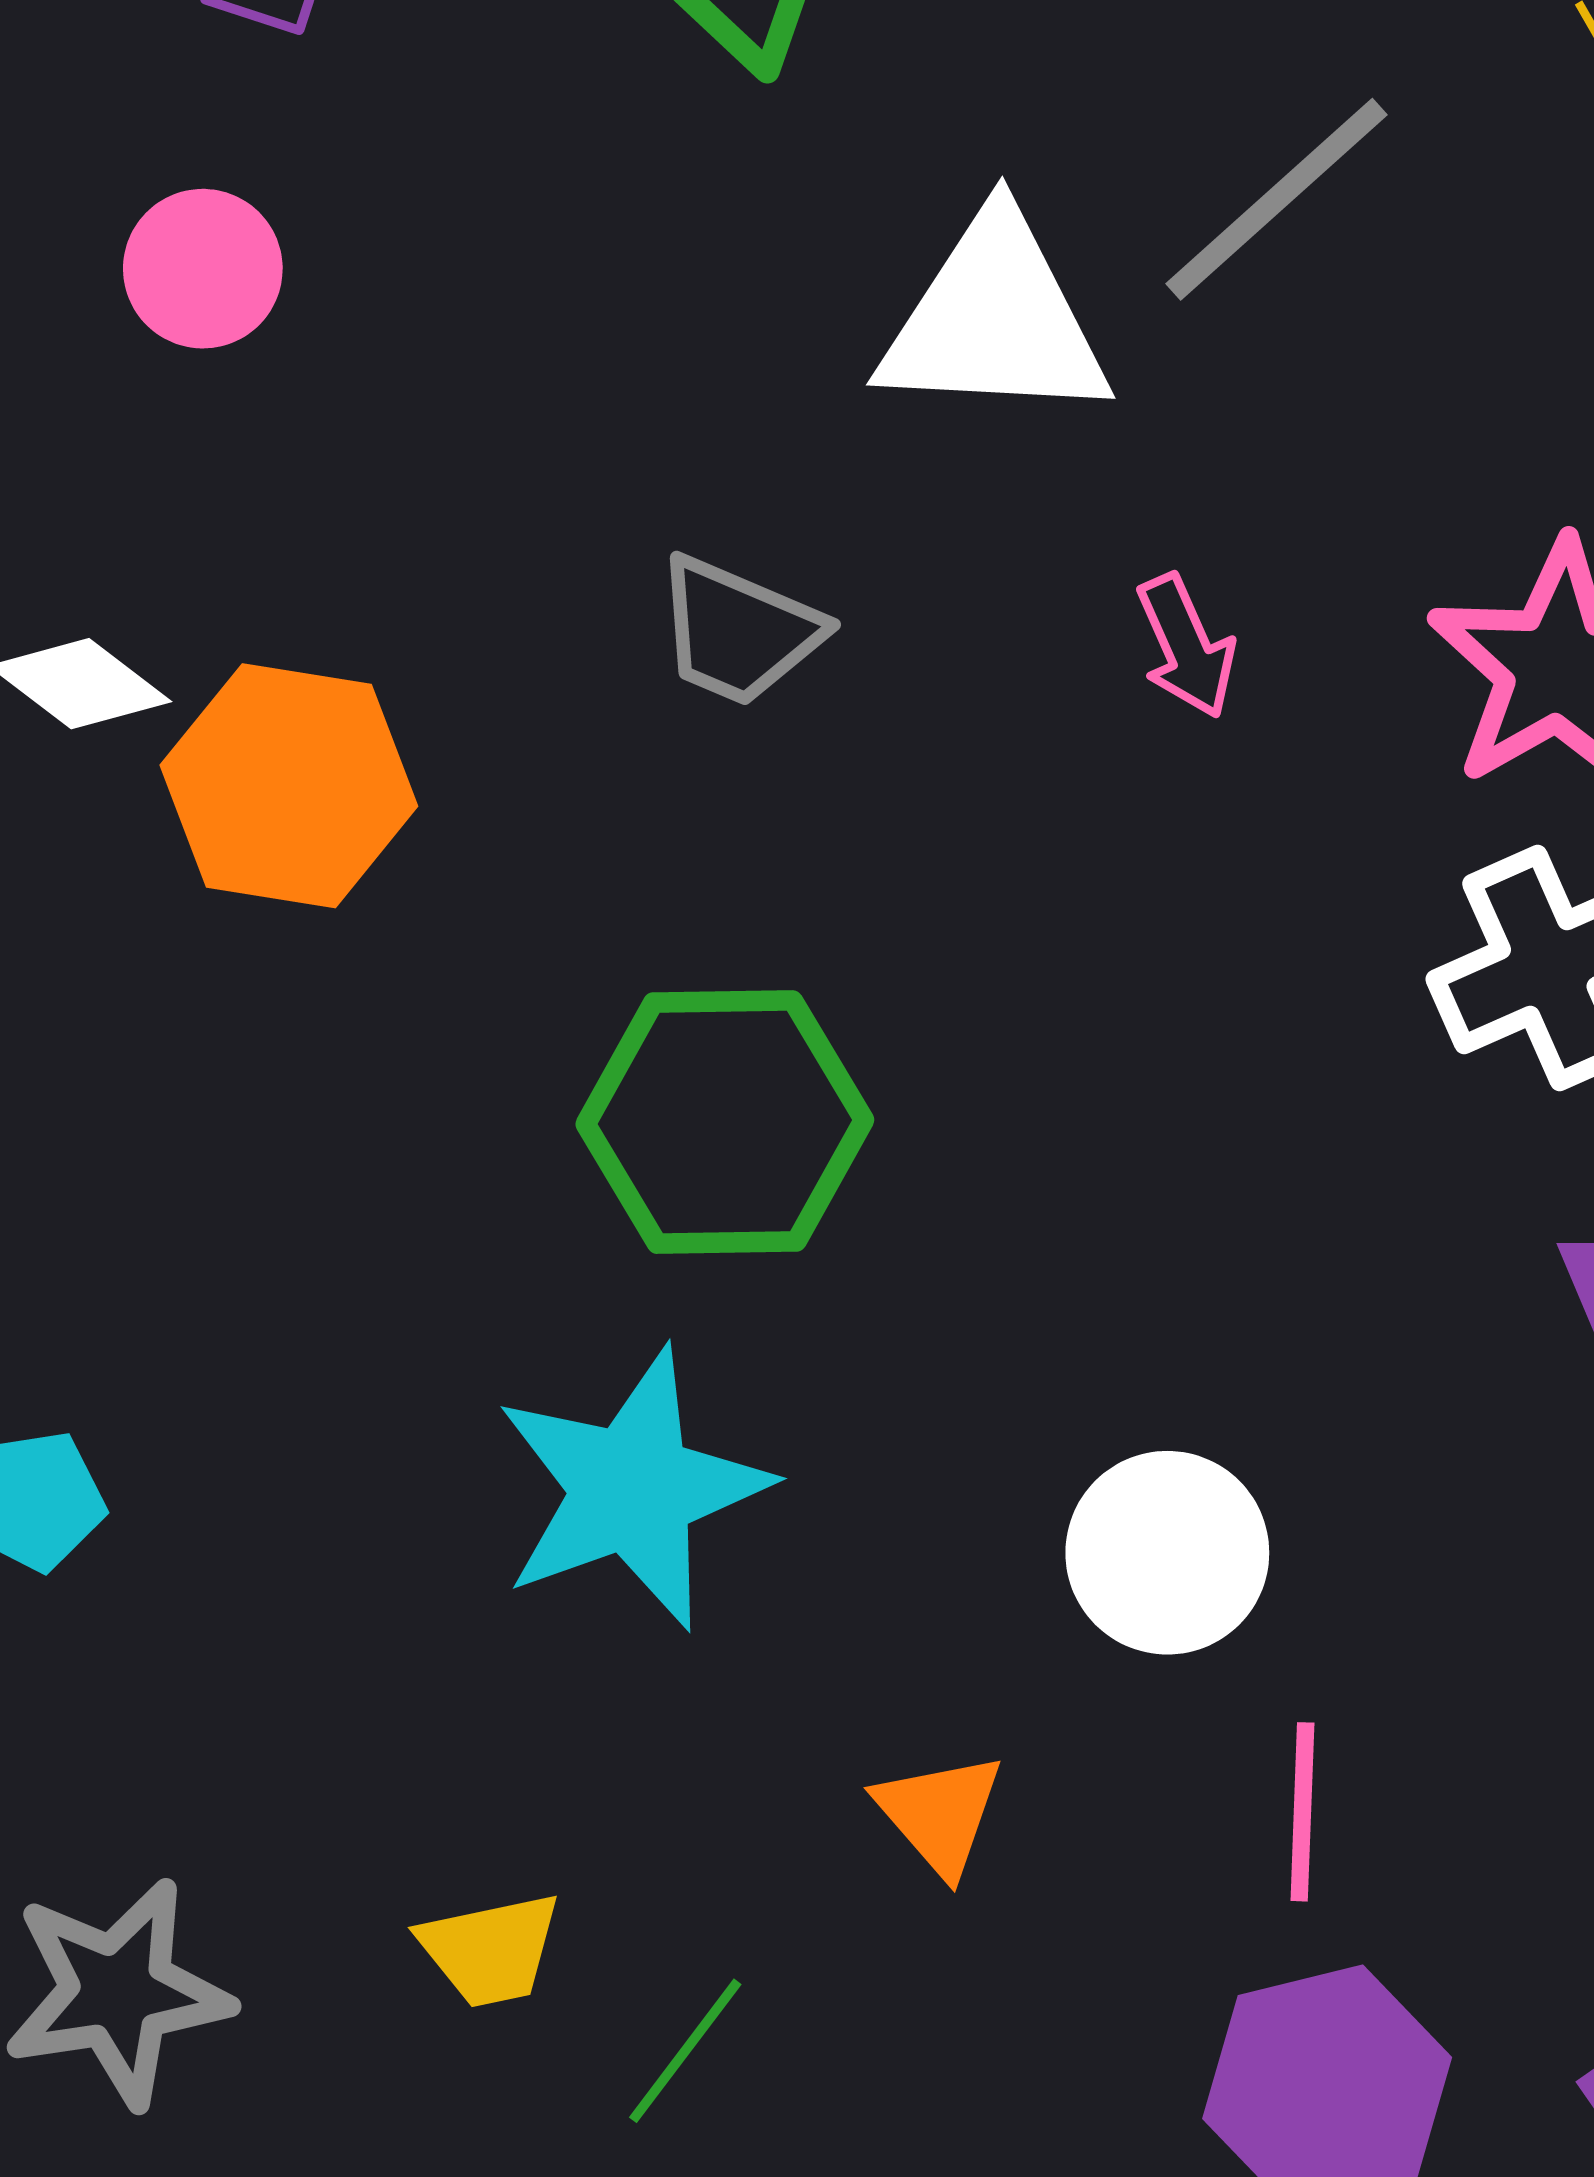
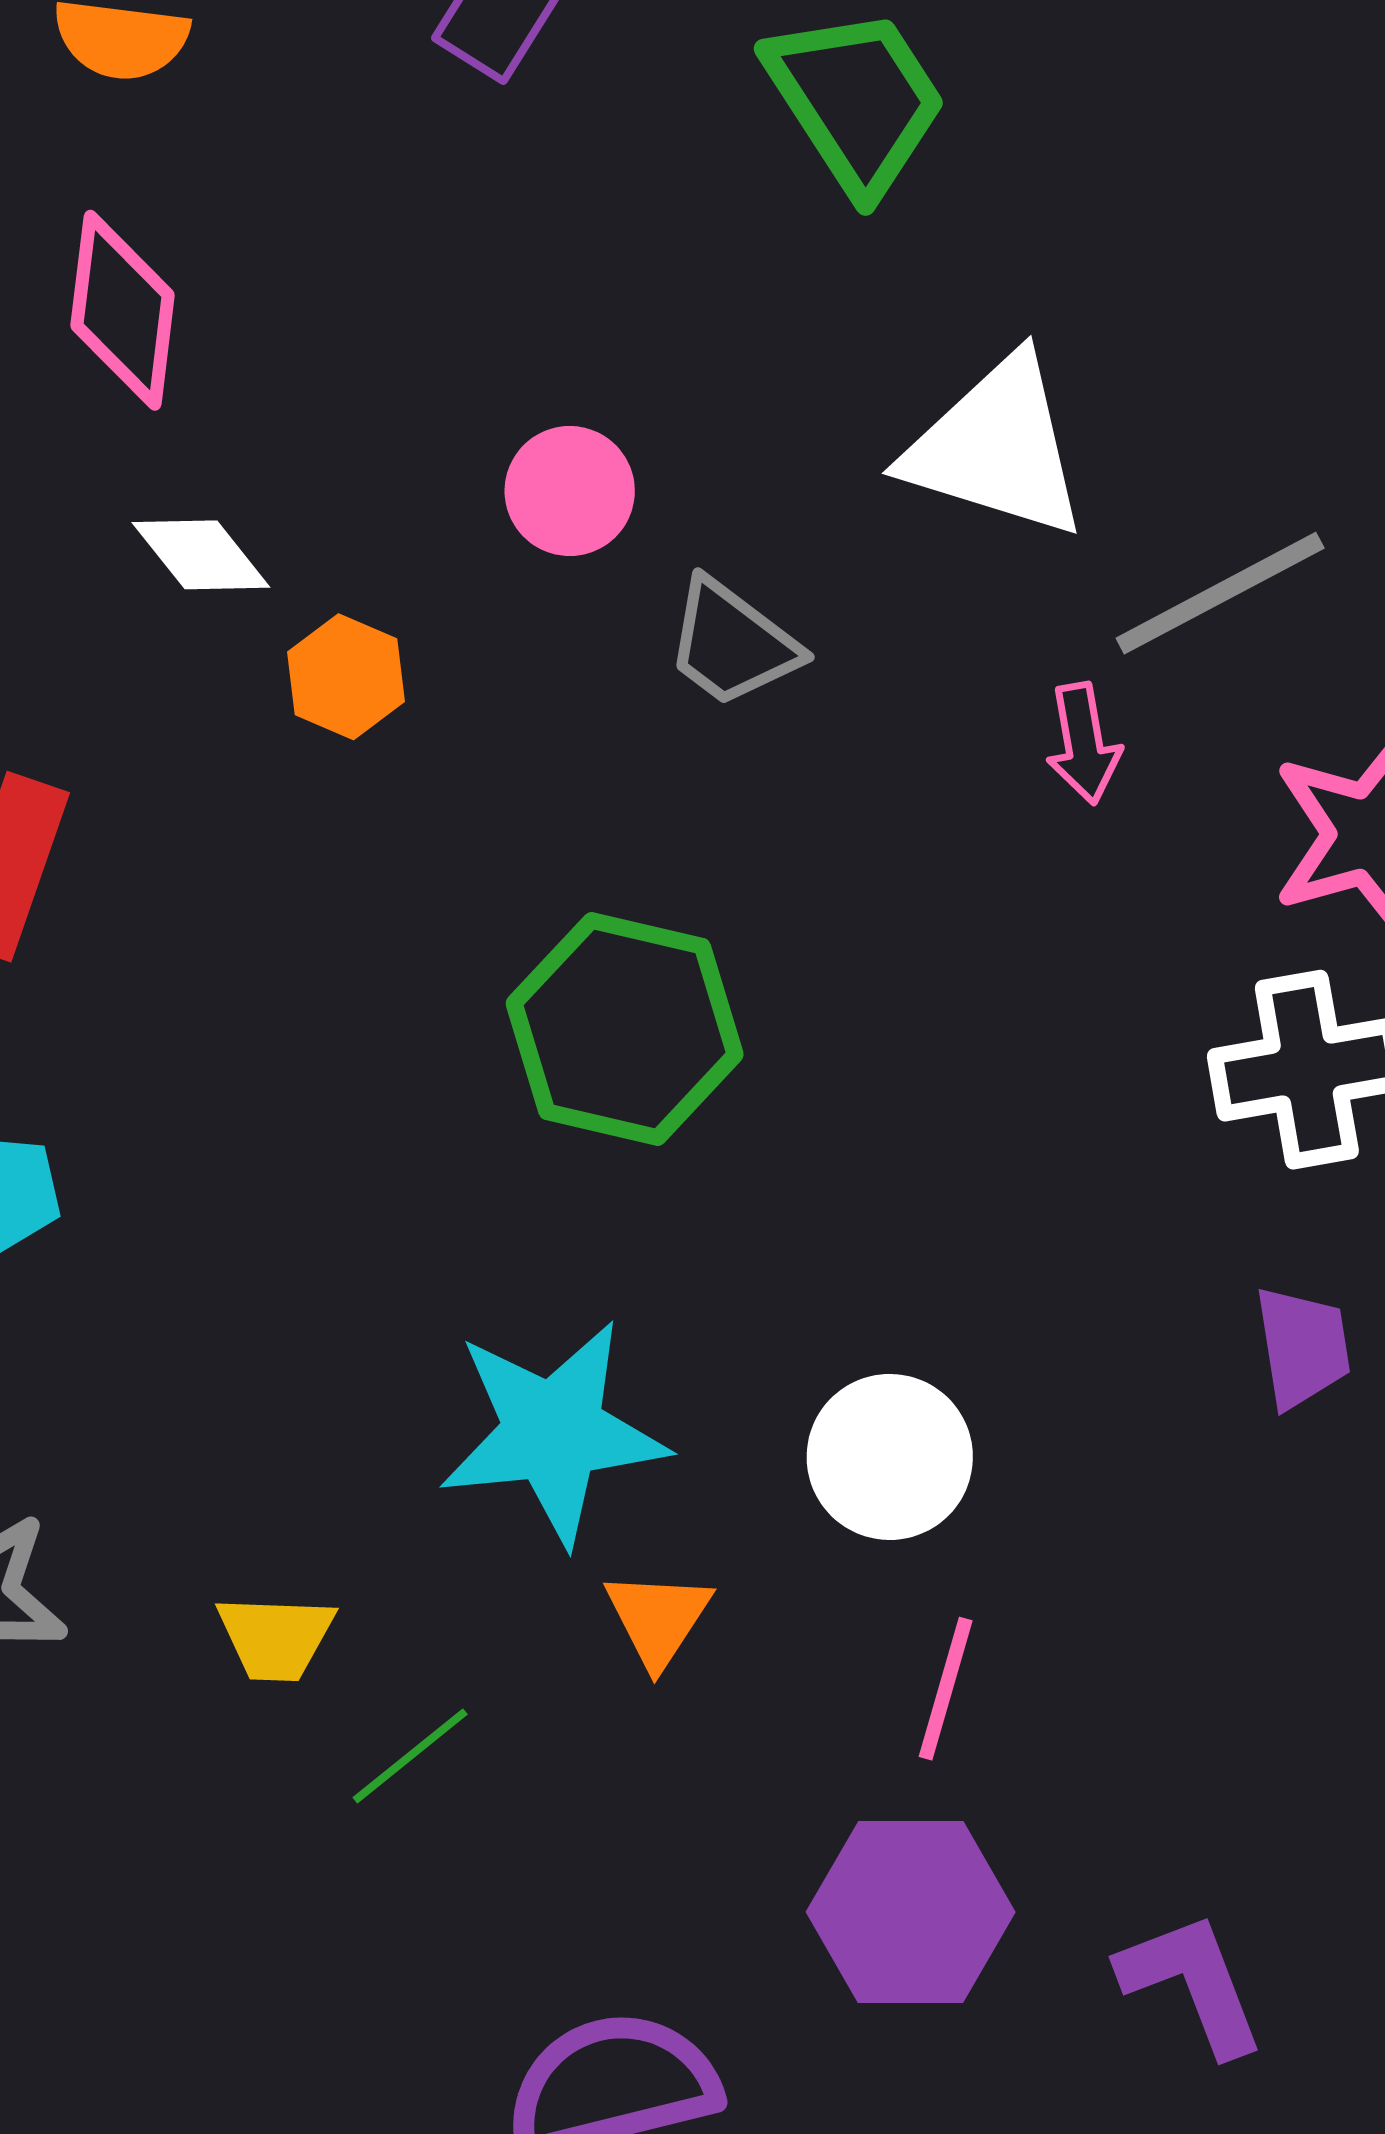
gray line: (1277, 199) -> (1220, 593), moved
pink circle: (203, 269) -> (570, 491), moved
orange hexagon: (289, 786) -> (346, 677), size x0.6
cyan star: (632, 1489) -> (553, 1432), moved

